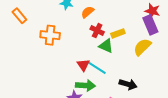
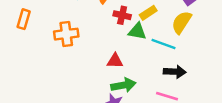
orange rectangle: (19, 16) -> (24, 19), turned 70
red triangle: (83, 65) -> (115, 61), turned -40
cyan line: (97, 68) -> (163, 44), moved

